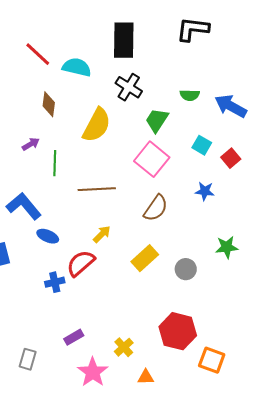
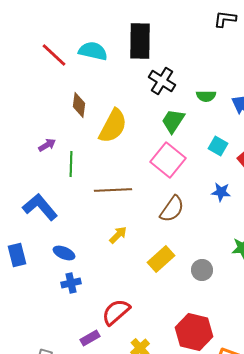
black L-shape: (193, 29) -> (225, 19), moved, size x0.7
cyan semicircle: (77, 67) -> (93, 51), moved
black cross: (129, 87) -> (162, 81), moved
brown diamond: (49, 104) -> (79, 105), moved
blue ellipse: (48, 236) -> (64, 253), moved
red semicircle: (81, 263) -> (116, 312), moved

